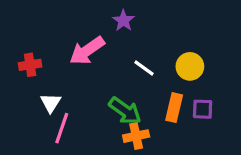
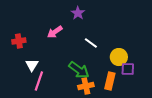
pink arrow: (87, 51) -> (55, 32), size x0.7
yellow circle: (190, 66) -> (119, 57), moved
orange rectangle: (174, 108) -> (110, 81), moved

